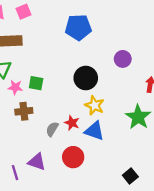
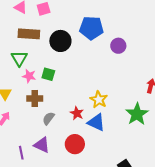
purple circle: (123, 59) -> (118, 46), moved
black circle: (86, 78) -> (60, 41), moved
gray semicircle: (52, 129) -> (48, 118), moved

